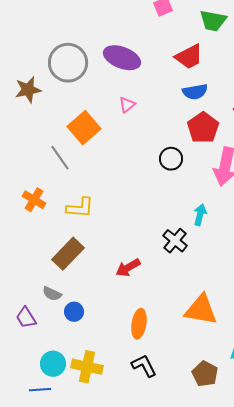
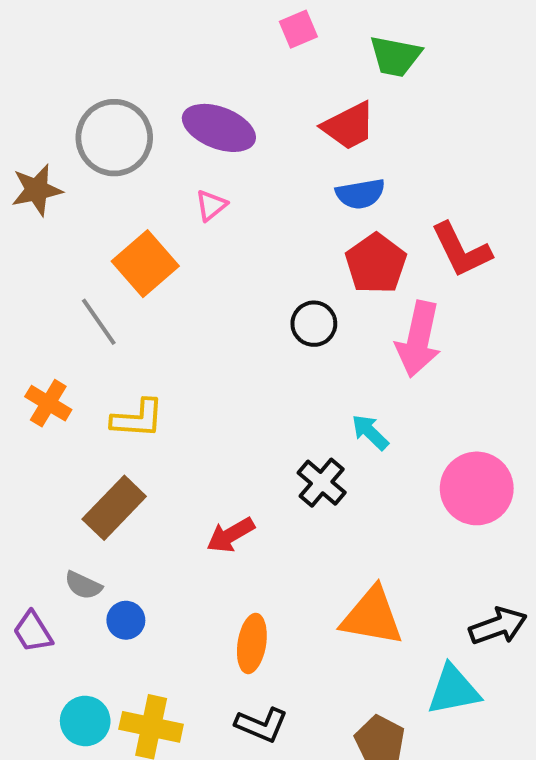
pink triangle: (127, 105) -> (211, 205), moved
cyan arrow: (200, 215) -> (370, 432), turned -60
black L-shape: (144, 366) -> (262, 725), turned 140

